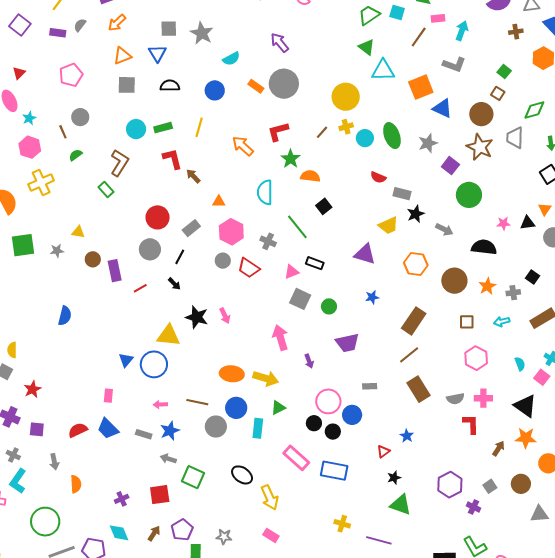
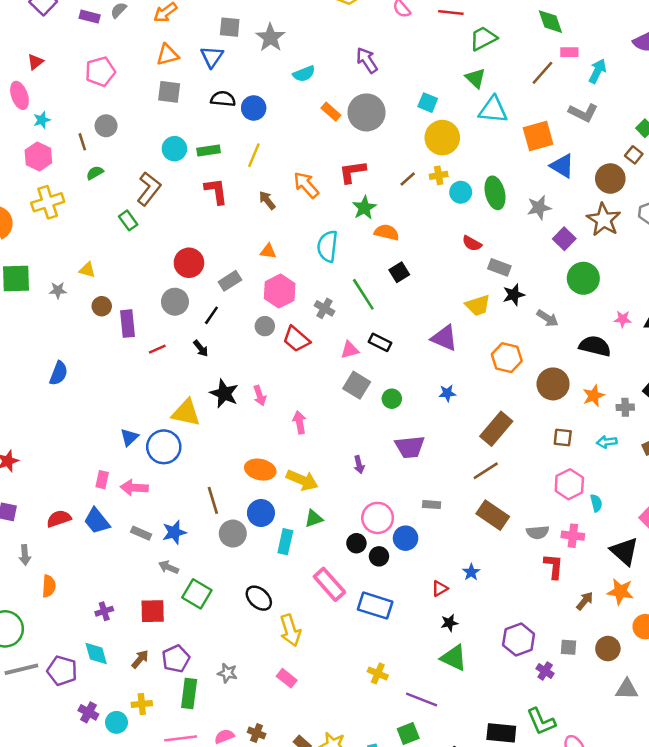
cyan square: (397, 13) -> (428, 103), moved
blue circle: (215, 90) -> (254, 108), moved
brown arrow: (193, 176) -> (267, 200), moved
pink arrow: (280, 338) -> (299, 422), moved, size x0.7
cyan semicircle: (520, 364) -> (596, 503), moved
brown rectangle: (419, 389) -> (493, 515), turned -30
brown line: (197, 402) -> (213, 500), turned 55
pink arrow: (160, 405) -> (134, 488), moved, size x1.5
gray square: (490, 486) -> (569, 647), turned 32

